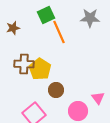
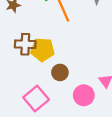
yellow pentagon: (40, 69) -> (43, 50), turned -30

